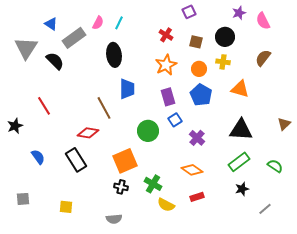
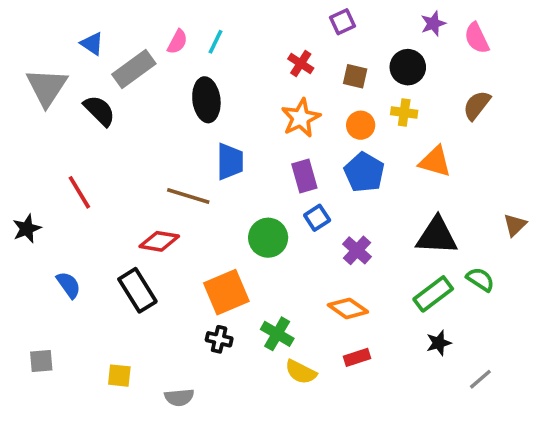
brown line: (104, 108) -> (188, 196), turned -45
green semicircle: (275, 166) -> (480, 279), moved
gray semicircle: (114, 219) -> (179, 397), moved

